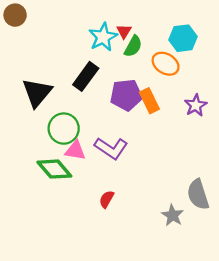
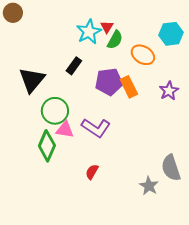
cyan hexagon: (183, 38) -> (171, 34), moved
black rectangle: (86, 76) -> (74, 66), size x0.7
green diamond: (54, 169) -> (47, 146), turned 64

